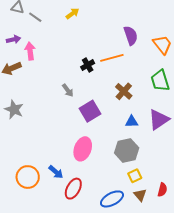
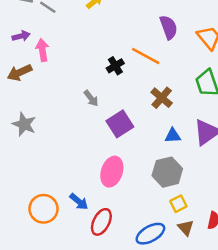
orange line: (112, 58) -> (146, 56), turned 45

